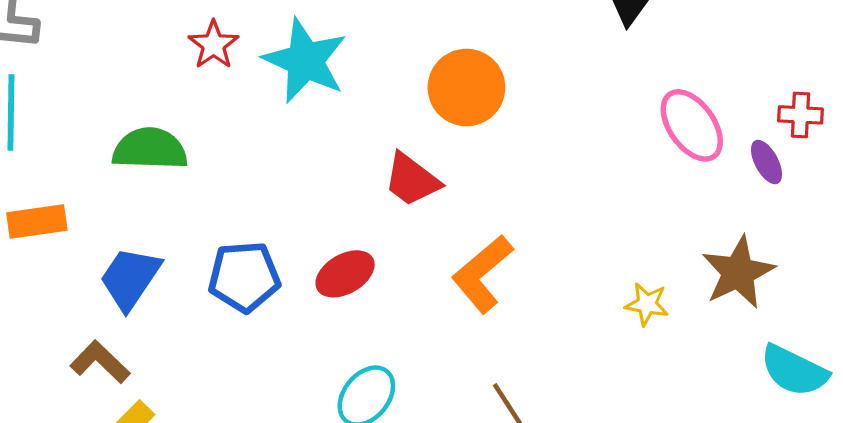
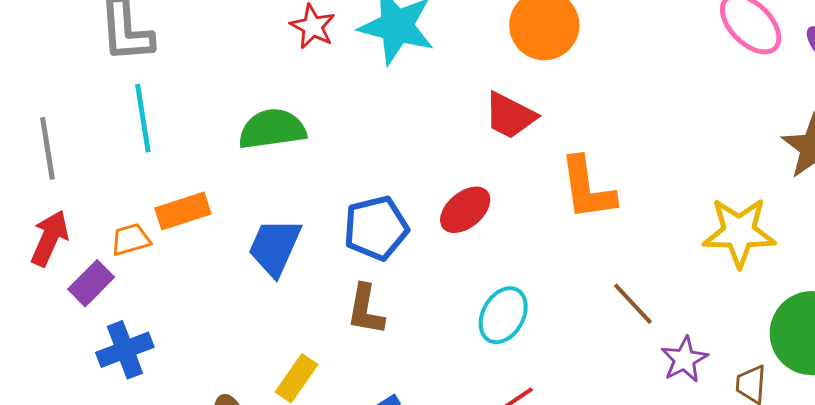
orange L-shape: (482, 274) -> (587, 188), turned -48
yellow star: (647, 304) -> (739, 232), moved, size x1.8
brown L-shape: (100, 362) -> (366, 310), moved, turned -114

